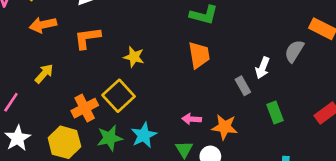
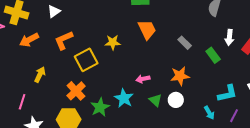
yellow star: (134, 57) -> (113, 42), moved
white arrow: (263, 68) -> (229, 37), moved
yellow square: (119, 96) -> (86, 60), moved, turned 30
pink arrow: (192, 119) -> (143, 79), moved

